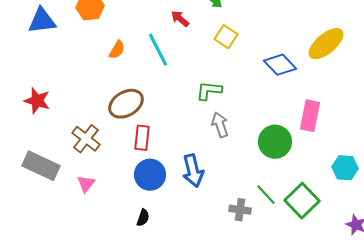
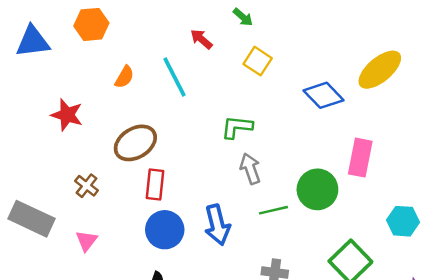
red star: (37, 101) -> (67, 115), moved
brown cross: (86, 139) -> (87, 186), size x0.7
green line: (266, 195) -> (273, 210), moved, turned -60

